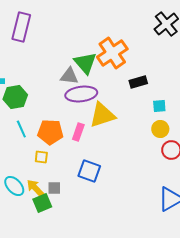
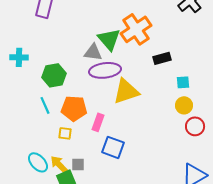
green hexagon: (15, 97) -> (54, 75), moved
pink rectangle: (78, 132) -> (98, 122), moved

